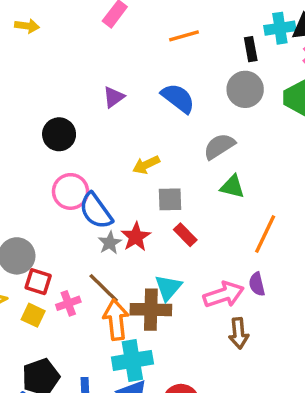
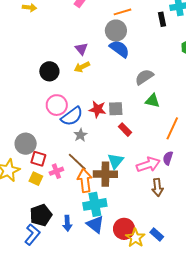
gray circle: (245, 89) -> (116, 31), moved
purple triangle: (114, 97) -> (81, 49), turned -32
yellow arrow: (146, 165) -> (82, 67), moved
blue semicircle: (96, 211) -> (72, 116), turned -90
red star: (136, 237) -> (98, 109), moved, turned -30
purple semicircle: (257, 284) -> (168, 158), turned 32

